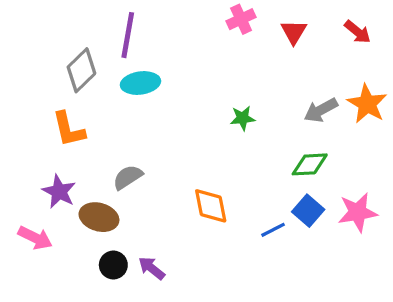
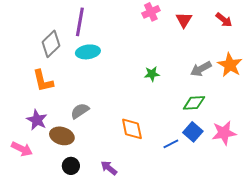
purple arrow: (152, 268) -> (109, 168), moved

